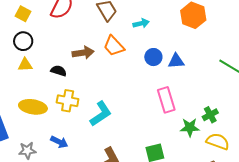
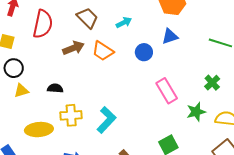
brown arrow: (83, 53) -> (73, 48), moved
blue triangle: (176, 61) -> (170, 36), moved
green cross: (210, 115) -> (212, 83), moved

